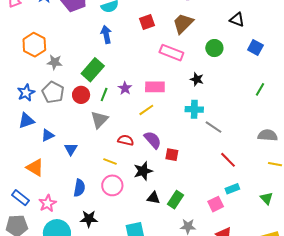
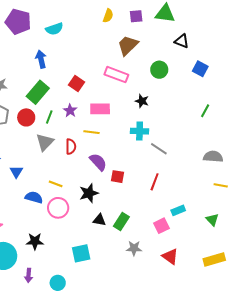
red square: (147, 22) -> (77, 83), moved, turned -35
blue arrow: (106, 35) -> (41, 59), moved
yellow line: (146, 110) -> (92, 132), turned 42
red semicircle: (126, 140) -> (71, 147), moved, turned 77
red line: (228, 160) -> (155, 182), moved, turned 66
blue semicircle: (79, 188) -> (34, 197), moved, turned -84

